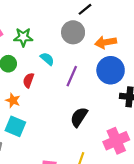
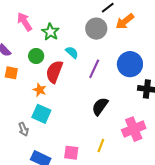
green star: (23, 37) -> (50, 32), turned 30
orange arrow: (106, 42) -> (125, 21), moved, turned -30
red semicircle: (28, 80) -> (54, 72), size x1.6

